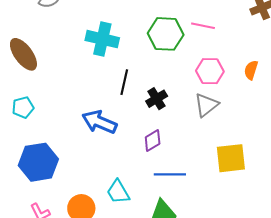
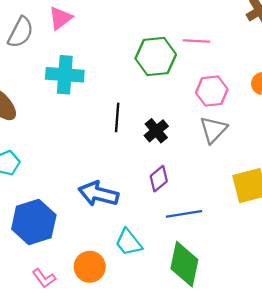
cyan cross: (102, 39) -> (65, 75), moved
blue arrow: (99, 122) -> (98, 194), moved

